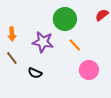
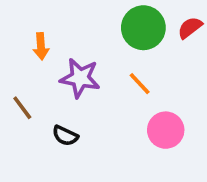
green circle: (65, 19) -> (143, 28), moved
orange arrow: (12, 34) -> (41, 46), moved

